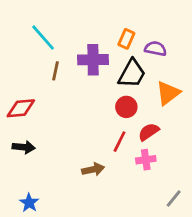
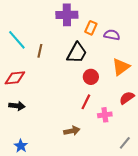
cyan line: (43, 37) -> (17, 40), moved
purple cross: (93, 60) -> (67, 15), moved
black trapezoid: (132, 74) -> (77, 53), moved
red semicircle: (149, 132) -> (127, 98), moved
brown arrow: (93, 169) -> (72, 131), moved

